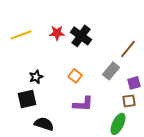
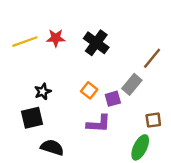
red star: (57, 33) -> (56, 38), moved
purple square: (134, 83) -> (113, 99), moved

